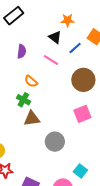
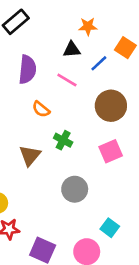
black triangle: (55, 37) -> (72, 50), turned -40
purple semicircle: (22, 51) -> (27, 69), size x1.5
green cross: (23, 100) -> (63, 140), moved
brown triangle: (32, 119) -> (30, 155), moved, turned -42

